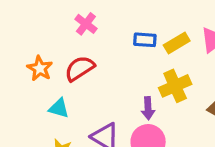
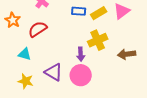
orange star: (40, 68) -> (13, 20), moved

